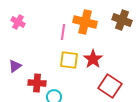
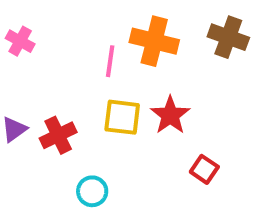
red cross: (37, 83) -> (58, 135), moved, turned -30
red square: (110, 86) -> (204, 169), size x0.6

